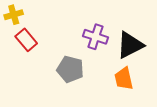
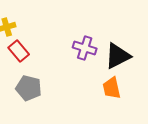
gray pentagon: (70, 69) -> (29, 88), moved

